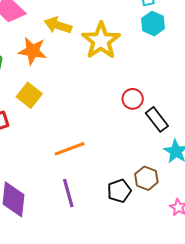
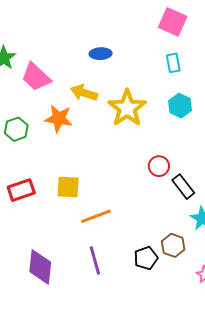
cyan hexagon: (153, 23) -> (180, 106), moved
yellow square: (29, 95) -> (68, 187), moved, turned -35

